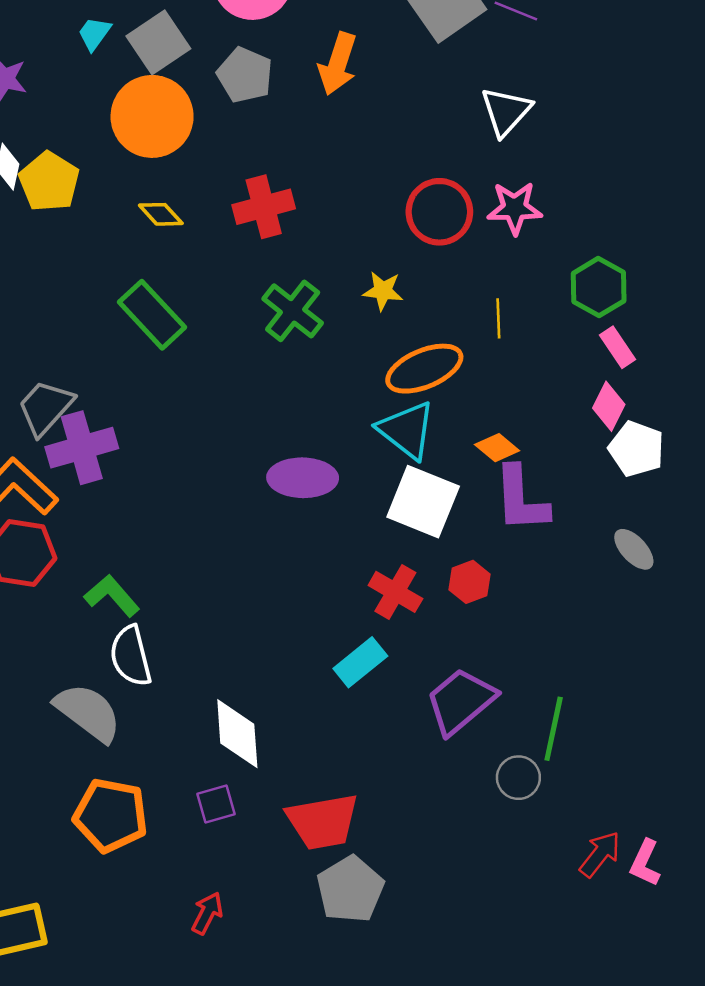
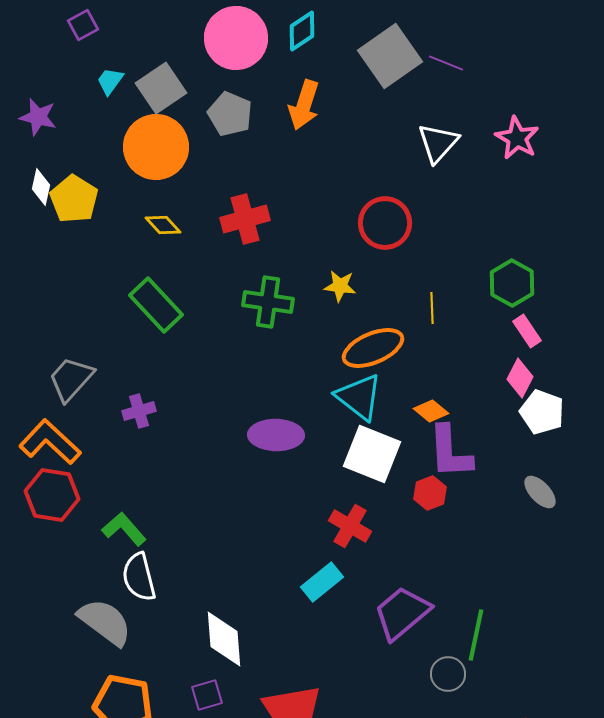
pink star: (515, 208) -> (517, 138), moved, turned 30
green cross: (293, 311) -> (268, 302), turned -30
purple cross: (82, 448) -> (139, 411), moved, size x0.6
red hexagon: (469, 582) -> (430, 493), moved

